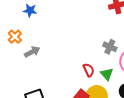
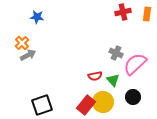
gray arrow: (32, 52) -> (28, 55), moved
red semicircle: (89, 70) -> (95, 76), turned 104

